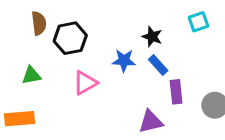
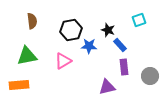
black hexagon: (70, 38) -> (71, 30), moved
blue rectangle: (158, 65) -> (120, 45), moved
green triangle: (31, 75) -> (27, 56), size x1.5

